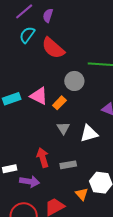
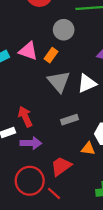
gray triangle: (63, 128) -> (59, 82), size x1.6
red arrow: (43, 158) -> (25, 117), moved
orange triangle: (82, 194) -> (88, 149), turned -32

